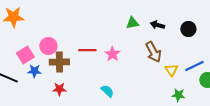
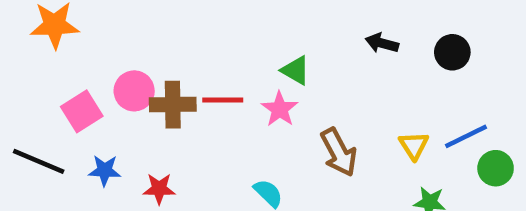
green triangle: (132, 23) -> (296, 70), moved, turned 40
brown arrow: (153, 52) -> (339, 152), moved
brown cross: (59, 62) -> (173, 105), moved
blue star: (34, 71) -> (105, 170), moved

